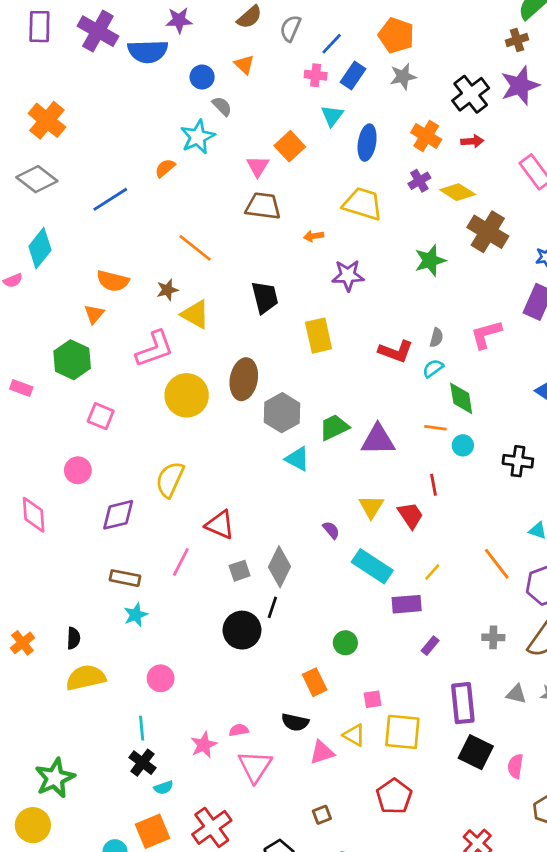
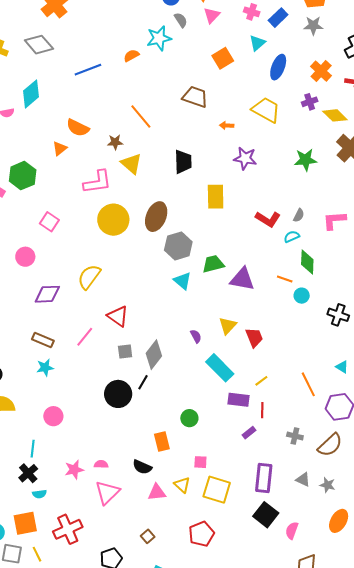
pink triangle: (258, 166) -> (212, 15), moved
green hexagon: (72, 360) -> (23, 176), moved
red line: (434, 485) -> (262, 410), moved
brown square: (322, 815) -> (148, 536), turned -32

